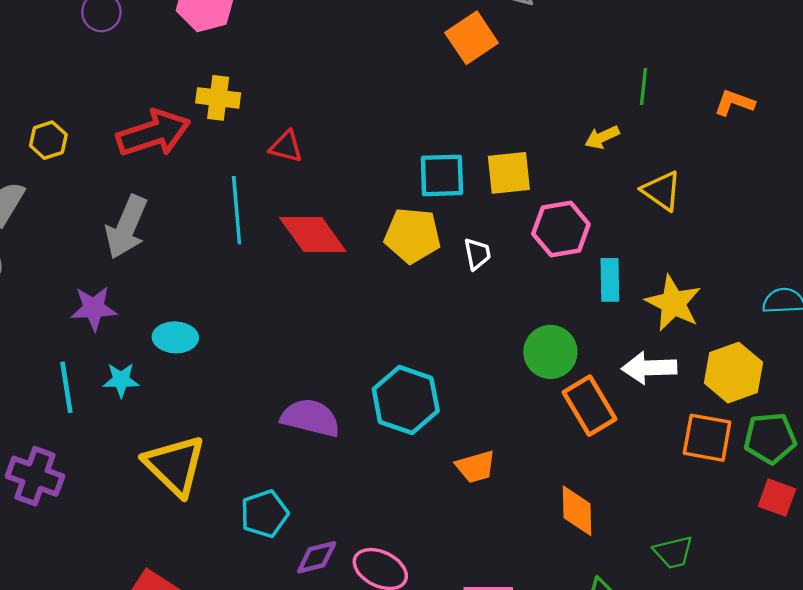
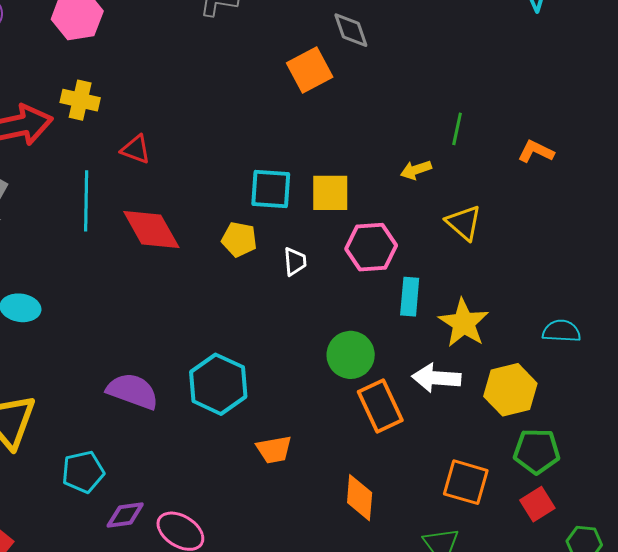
yellow pentagon: (412, 235) -> (239, 239), size x0.7
orange square: (707, 438) -> (466, 482), moved
red square: (777, 498) -> (537, 504), turned 32

